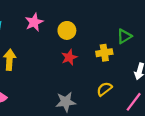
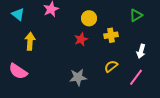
yellow circle: (67, 30) -> (89, 18), moved
green triangle: (124, 36) -> (136, 15), moved

